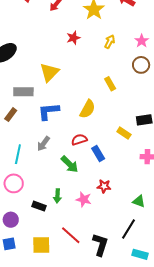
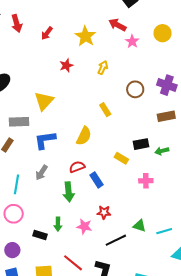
pink star: (142, 41) -> (132, 41), moved
green arrow: (70, 164) -> (69, 192), turned 42
black line: (128, 229) -> (116, 240), moved, turned 35

